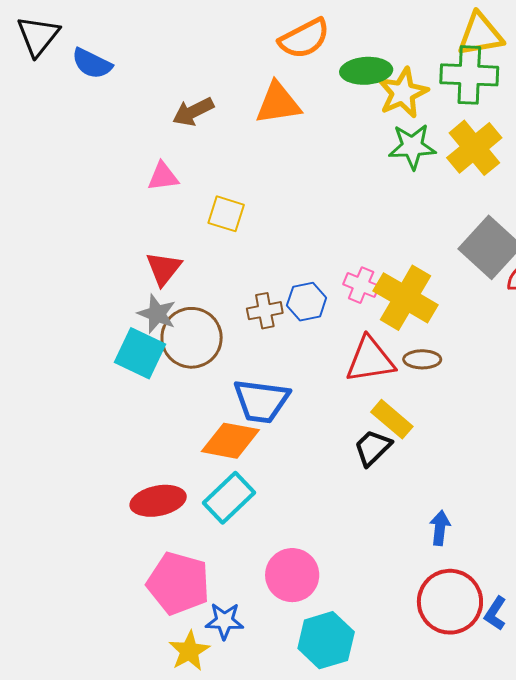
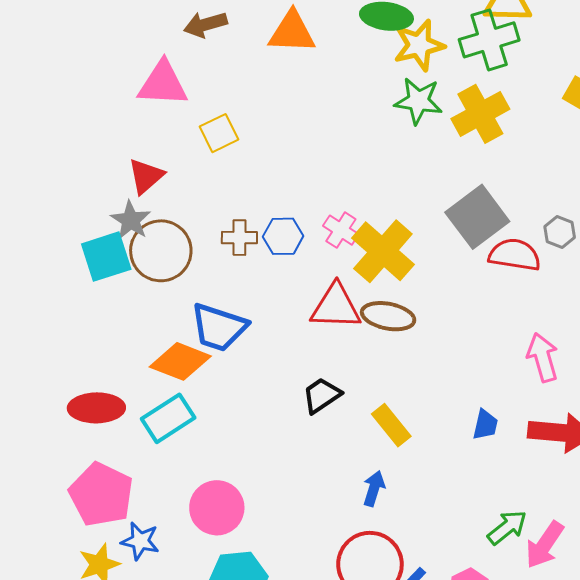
green cross: (469, 75) -> (489, 40), turned -30
pink triangle: (163, 177) -> (163, 84), size x1.6
yellow square: (226, 214) -> (219, 133), turned 36
cyan square: (140, 353) -> (106, 257), turned 36
brown ellipse: (422, 359) -> (388, 316), size x1.4
yellow rectangle: (392, 419) -> (391, 425), moved

